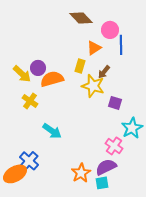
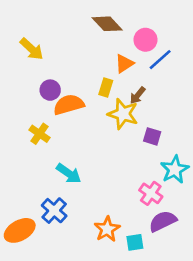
blue line: (121, 45) -> (160, 60), turned 48
yellow arrow: (22, 74) -> (32, 49), moved
blue cross: (29, 161) -> (54, 211), moved
purple semicircle: (106, 167) -> (163, 221), moved

